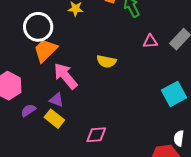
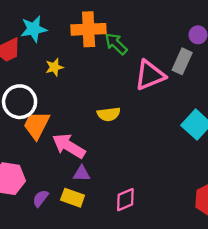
pink triangle: (150, 41) -> (150, 75), size x1.8
purple triangle: (56, 100) -> (82, 174), moved

